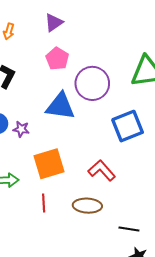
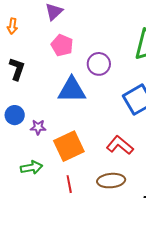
purple circle: (92, 83) -> (99, 64), size x0.7
purple star: (21, 129) -> (38, 127), moved

